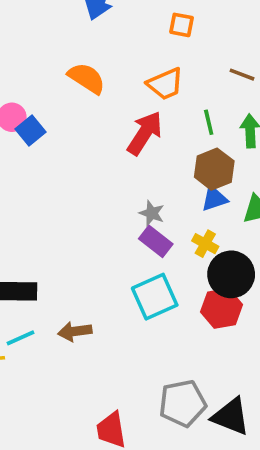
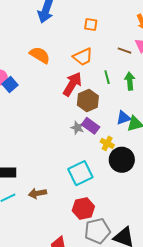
brown hexagon: (214, 169) -> (88, 100), moved
blue triangle: (214, 199) -> (124, 118), moved
purple rectangle: (156, 241) -> (91, 126), moved
red hexagon: (222, 308) -> (83, 209), moved

